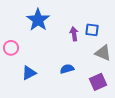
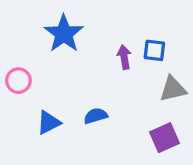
gray triangle: (103, 53) -> (173, 89), turned -36
blue semicircle: (67, 69) -> (96, 116), moved

